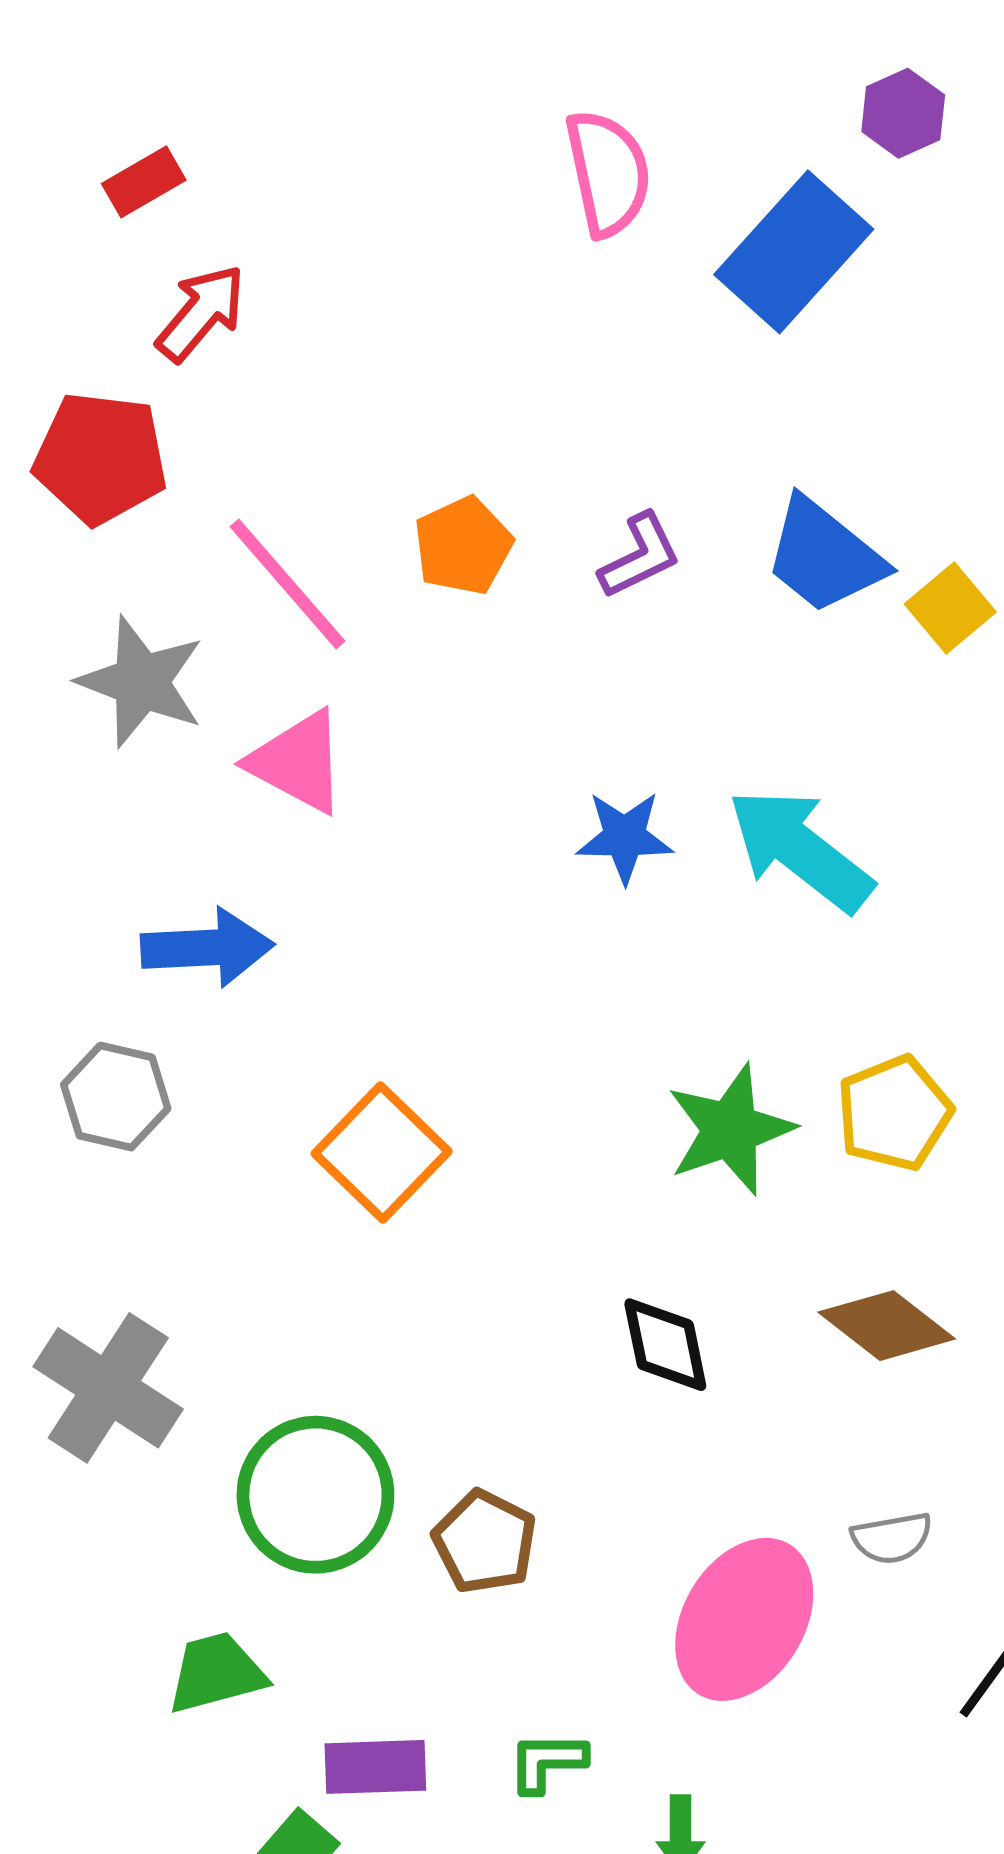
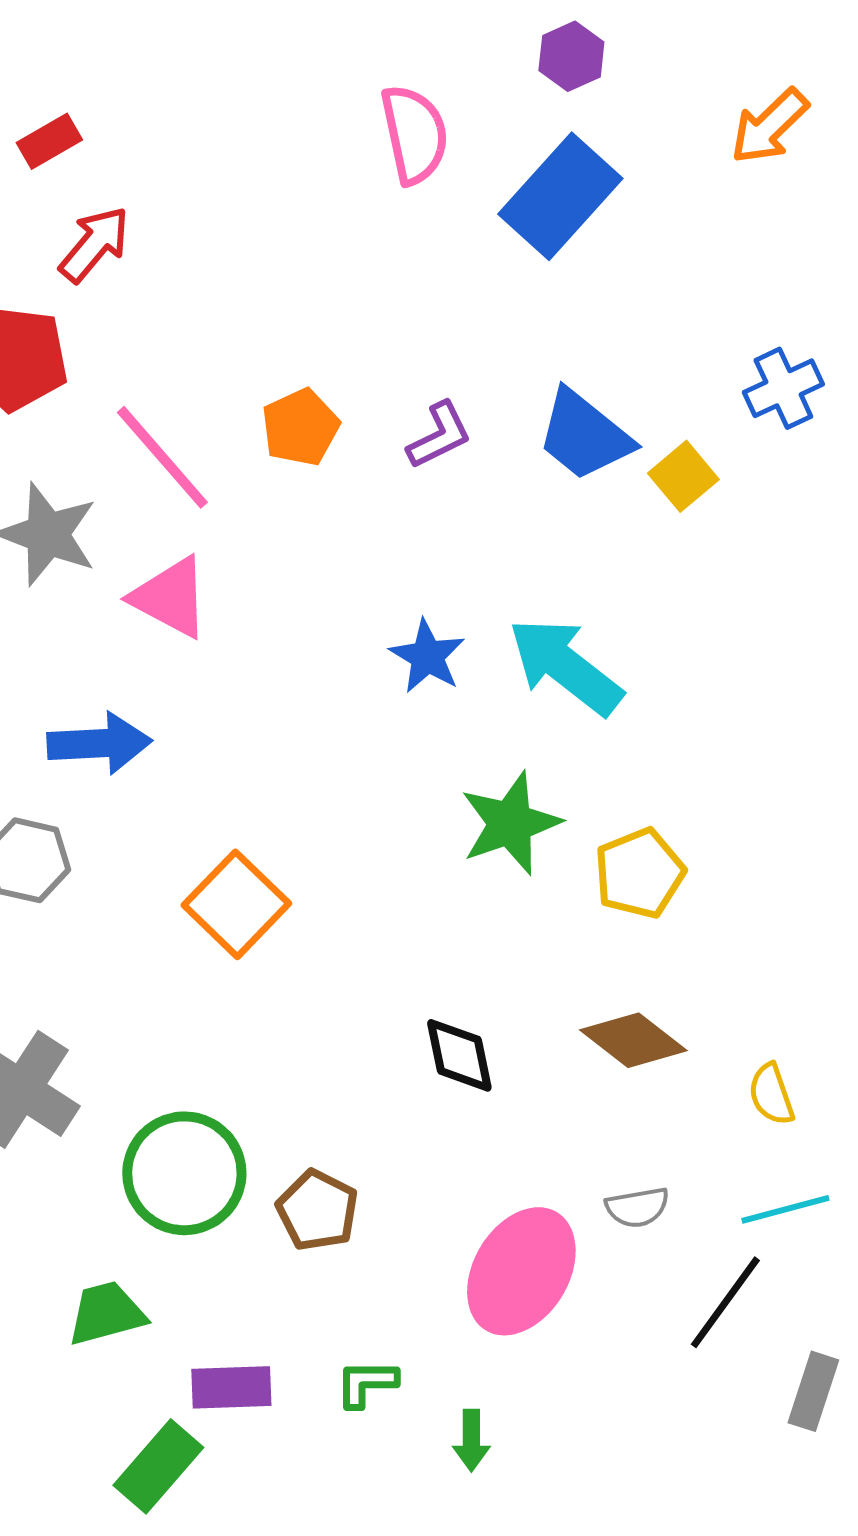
purple hexagon: (903, 113) -> (571, 56), moved
blue star: (625, 837) -> (427, 656), turned 30
green star: (730, 1130) -> (510, 823), moved

